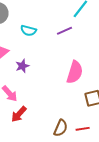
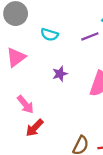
purple star: (22, 66) -> (60, 74), moved

